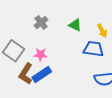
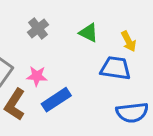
blue rectangle: (42, 74) -> (56, 100), moved

